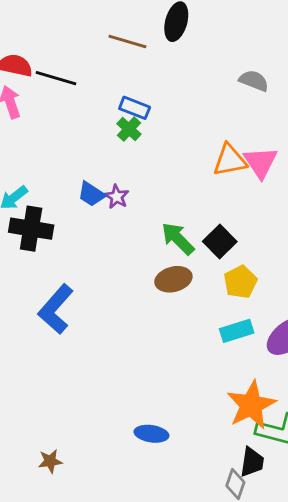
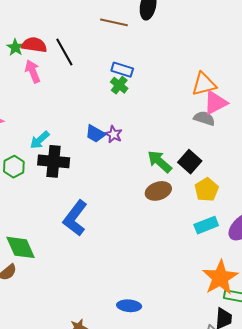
black line: (56, 78) -> (64, 52), turned 48
gray semicircle: (254, 81) -> (204, 118), moved
orange triangle: (230, 160) -> (204, 84), moved
pink triangle: (261, 162) -> (215, 103), turned 40
blue ellipse: (151, 434) -> (129, 306), moved

